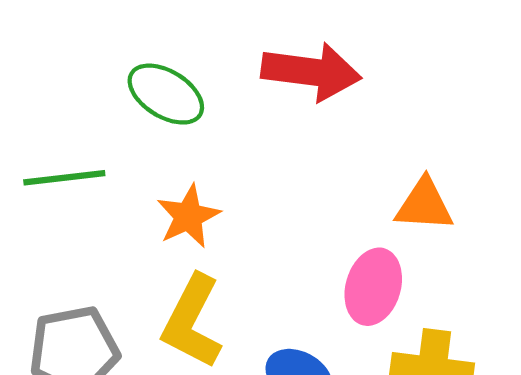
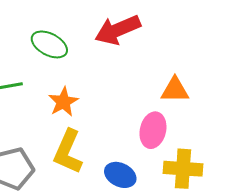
red arrow: (311, 72) -> (118, 30), turned 153

